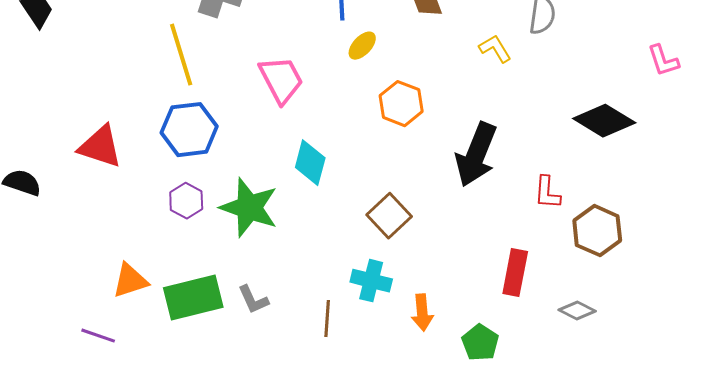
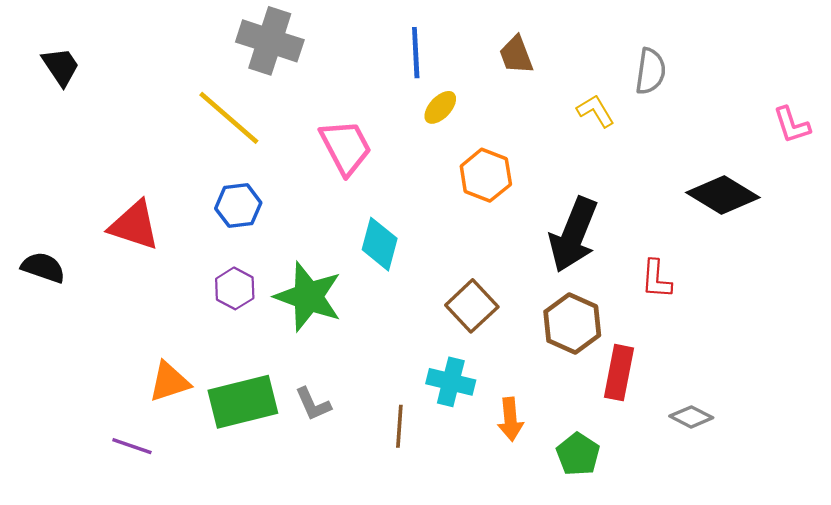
yellow line: (181, 55) -> (229, 118), turned -32
blue hexagon: (189, 130) -> (238, 206), size x0.7
brown hexagon: (597, 231) -> (572, 323), moved

